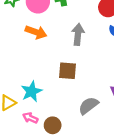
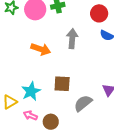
orange arrow: (36, 32) -> (41, 49), moved
brown square: (68, 71) -> (62, 84), moved

